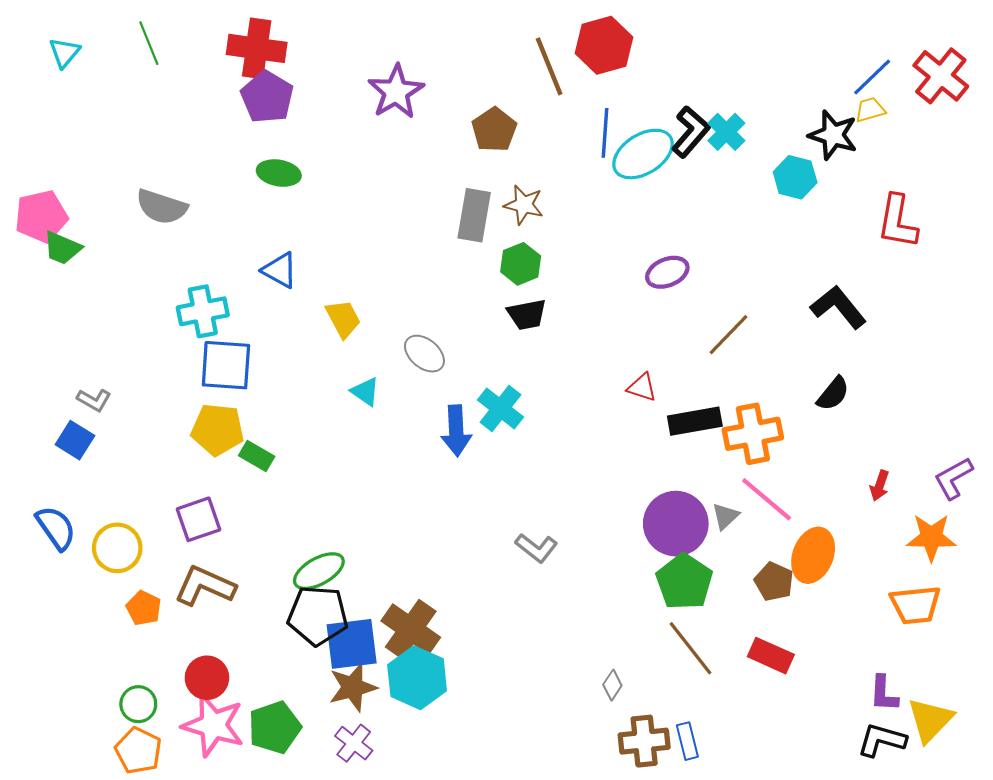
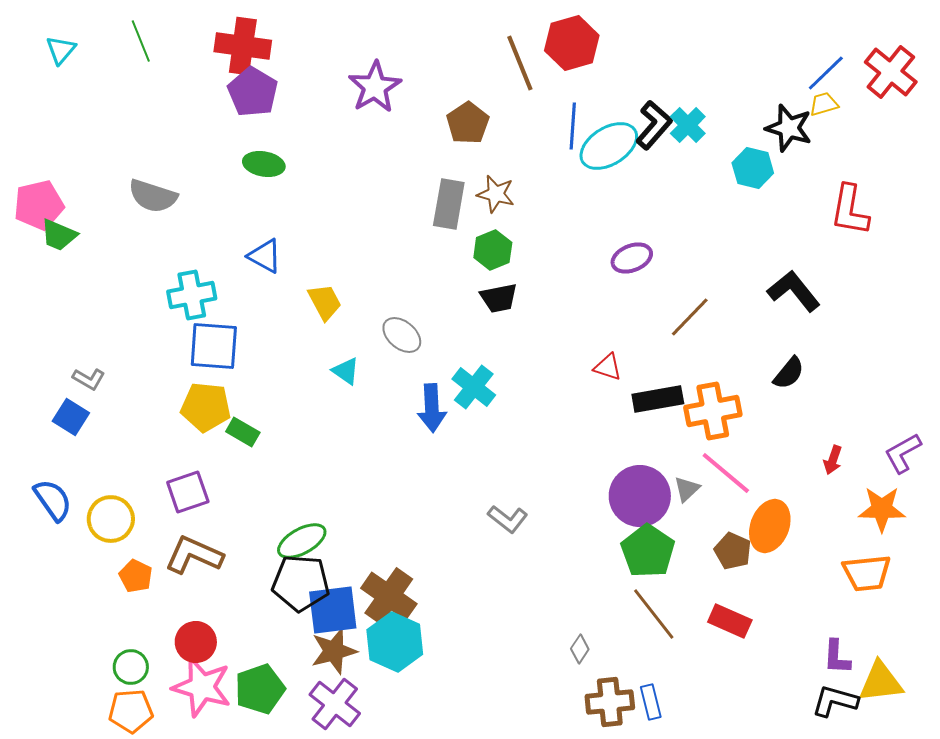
yellow triangle: (930, 720) -> (881, 682), turned 39
purple cross: (354, 743) -> (335, 704), size x1.4
orange pentagon: (138, 751) -> (131, 711), turned -30

